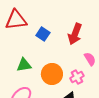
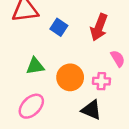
pink cross: (77, 77) -> (101, 81), turned 32

